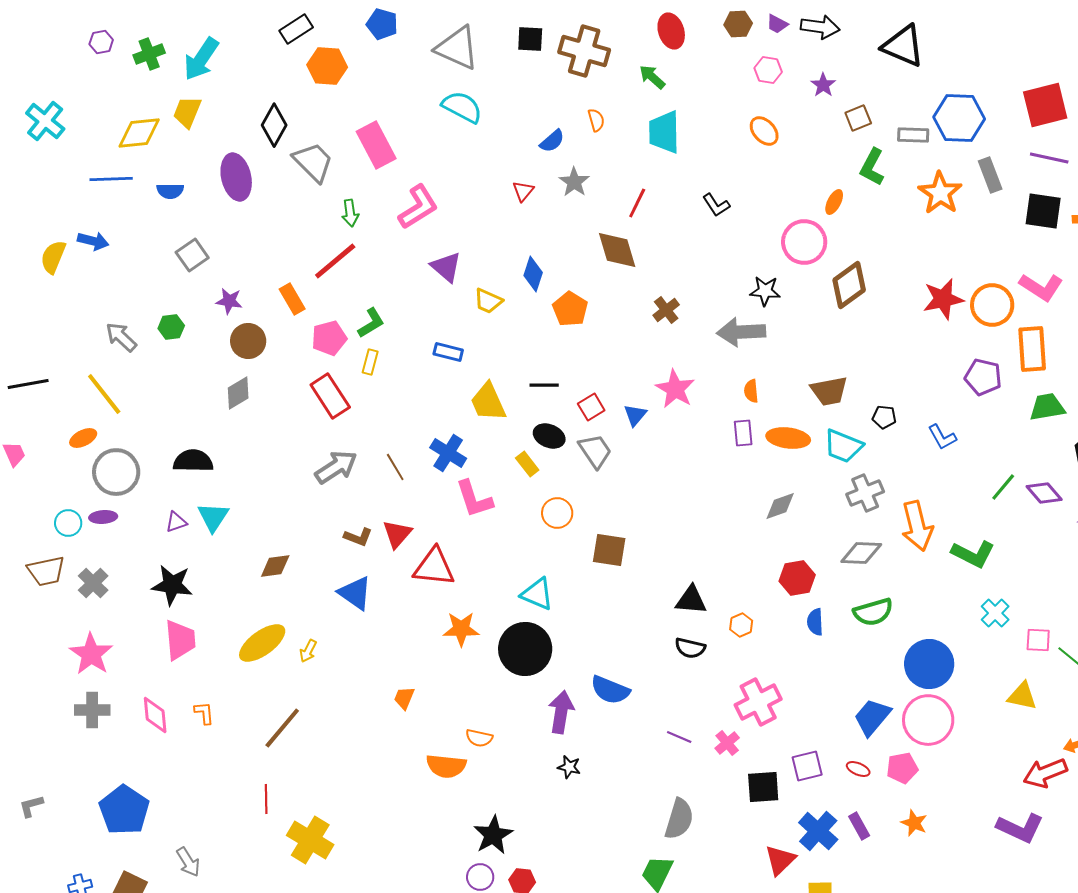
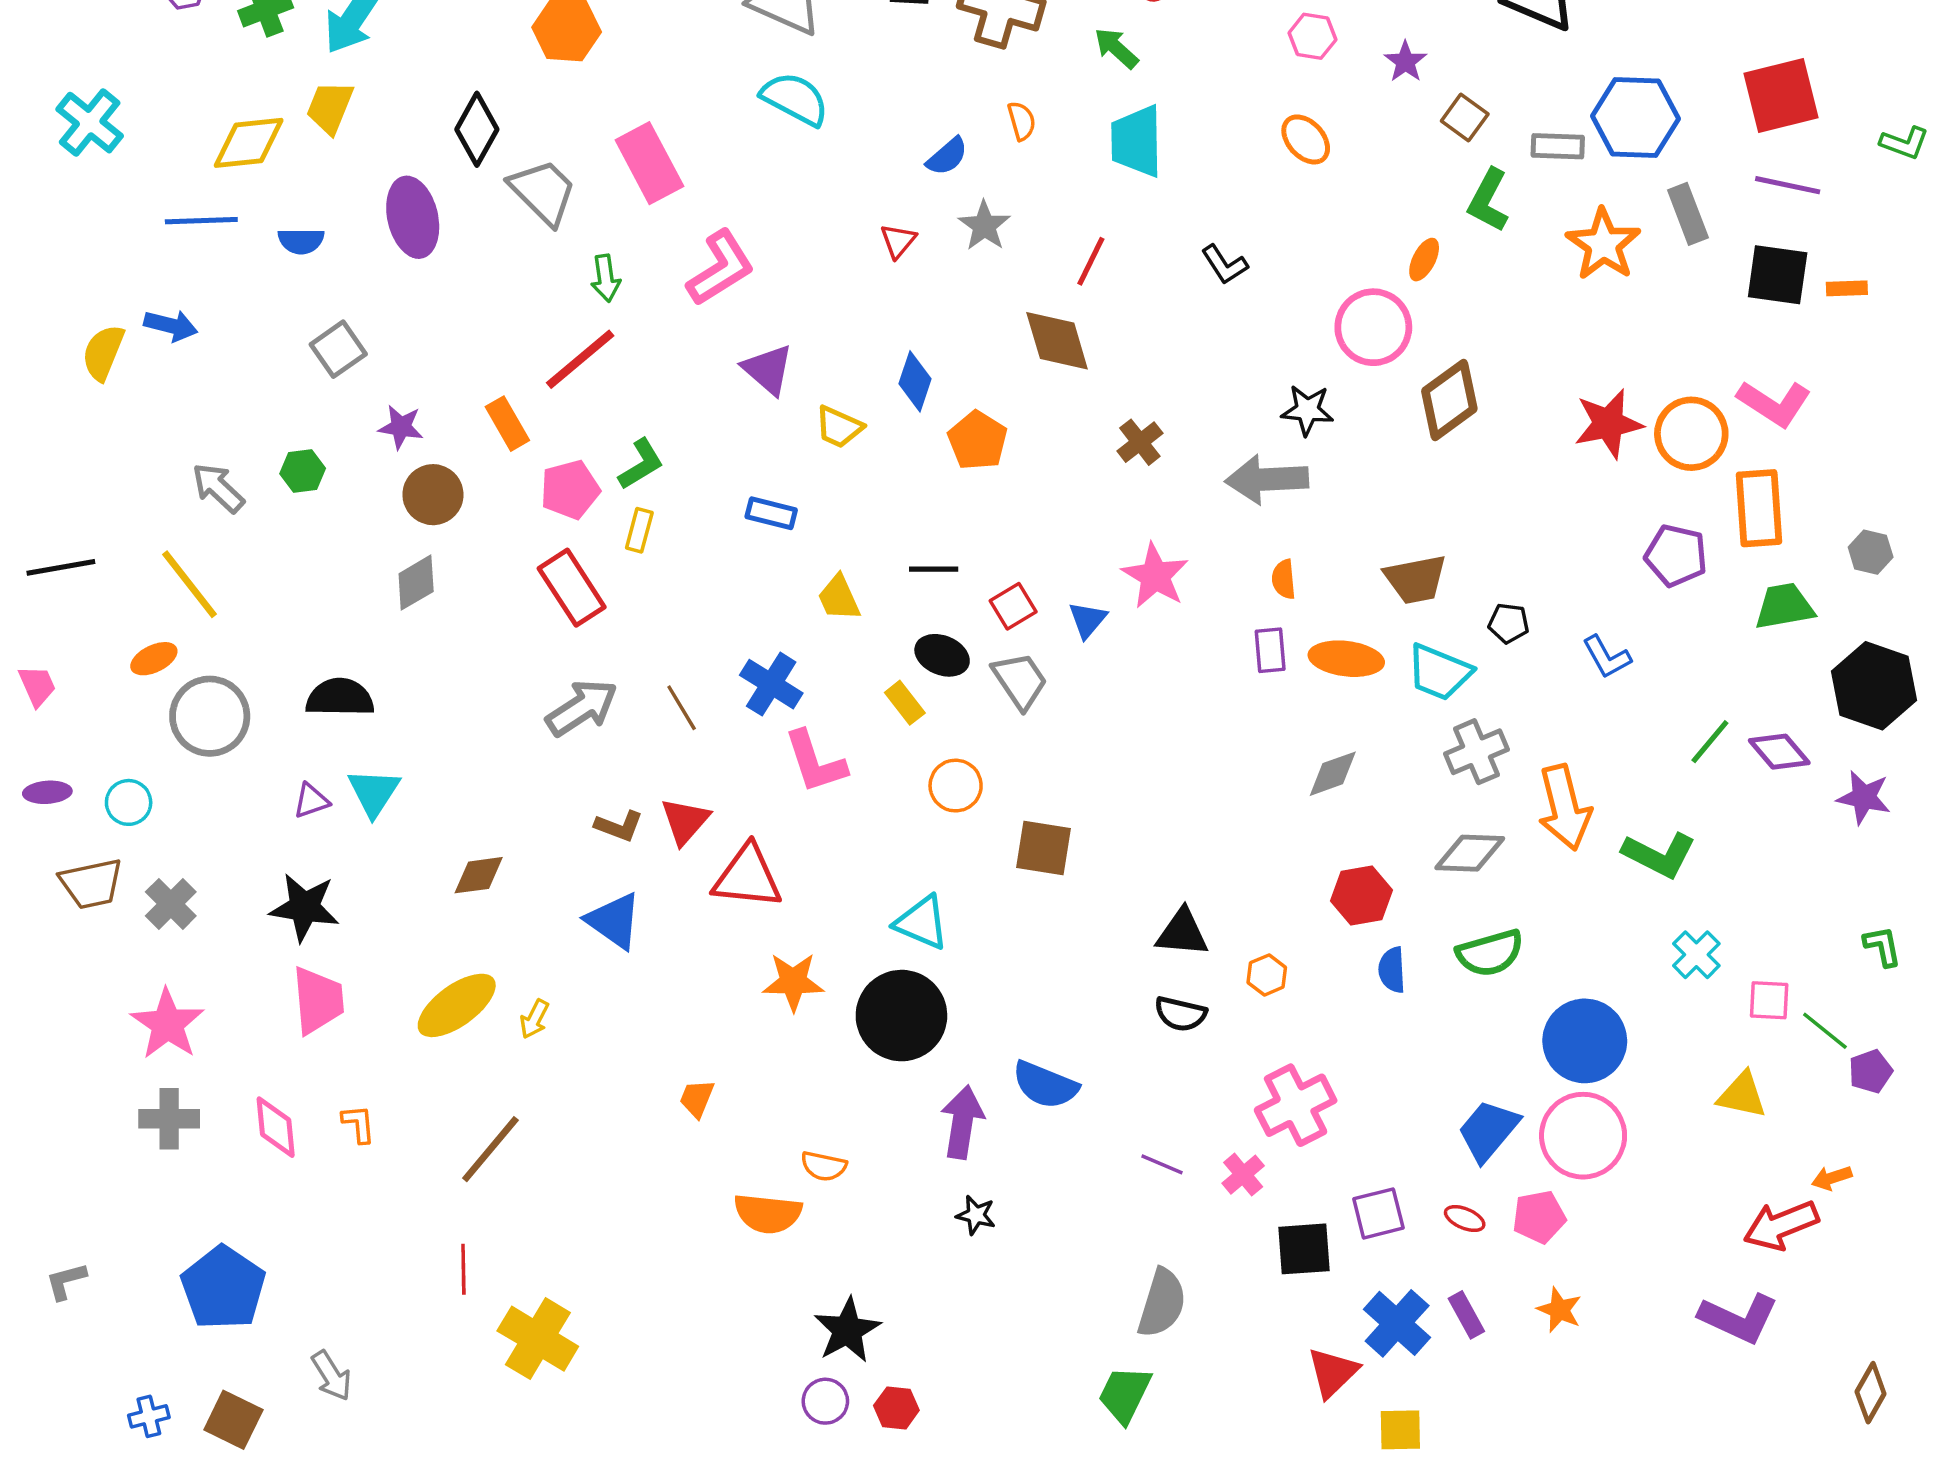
brown square: (858, 118) -> (1465, 117), turned -32
yellow trapezoid: (488, 402) -> (839, 598), size x0.7
purple ellipse: (103, 517) -> (47, 792), moved

